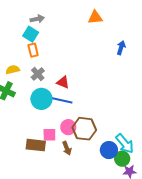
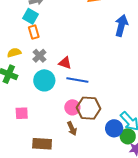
blue arrow: (121, 48) -> (121, 26), size x1.5
blue line: (61, 100) -> (77, 80), moved
pink square: (49, 135) -> (22, 113), moved
brown rectangle: (36, 145) -> (42, 144), moved

